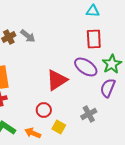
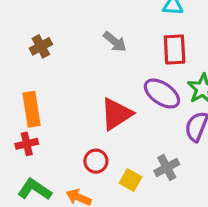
gray arrow: (28, 36) -> (115, 42), moved
yellow square: (59, 127) -> (131, 180), moved

